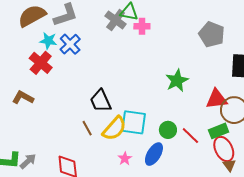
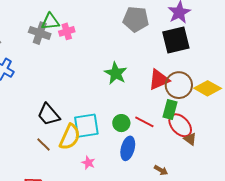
green rectangle: (219, 131) -> (170, 109), turned -36
blue ellipse: (154, 154) -> (128, 148), moved

